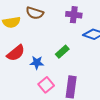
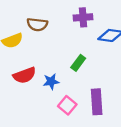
red semicircle: (16, 53) -> (25, 75), turned 30

